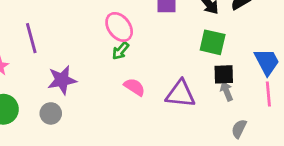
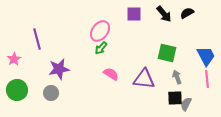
pink ellipse: (119, 27) -> (100, 31), turned 75
green square: (213, 42) -> (167, 53), moved
black square: (224, 74) -> (175, 98), moved

